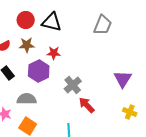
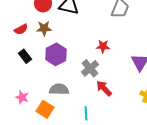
red star: (54, 53) -> (103, 46), moved
gray semicircle: (27, 99) -> (59, 89), moved

